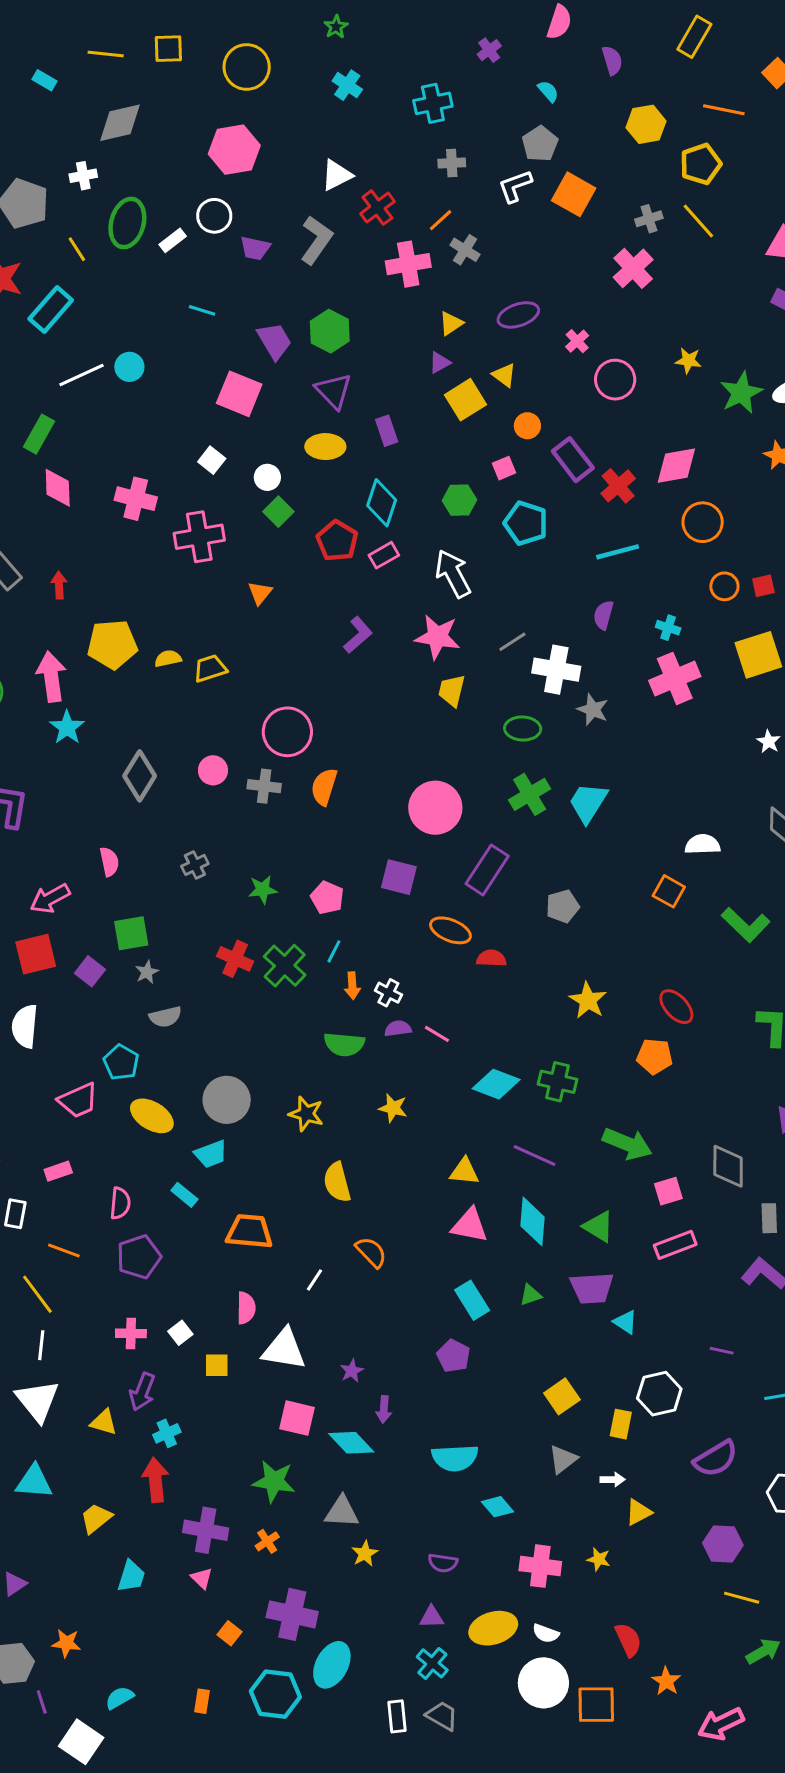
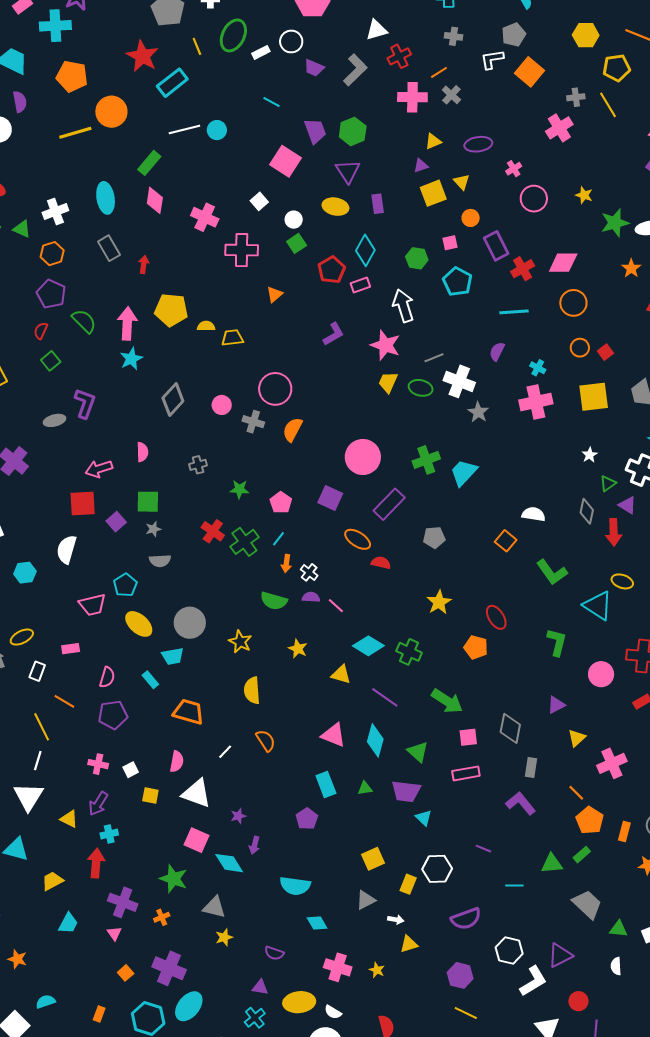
red square: (763, 586) -> (605, 352), turned -35
green ellipse: (523, 729) -> (421, 388), moved
yellow triangle: (464, 1171) -> (341, 675), moved

